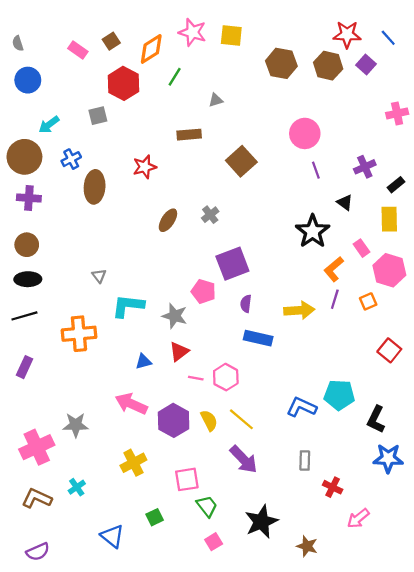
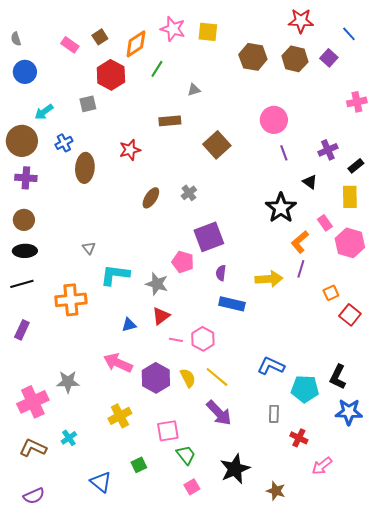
red star: (347, 34) -> (301, 21), moved
orange square: (368, 301) -> (331, 293), moved
cyan pentagon: (339, 395) -> (305, 389), moved

